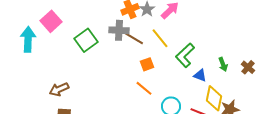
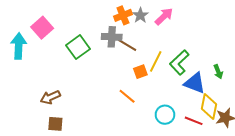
yellow line: (160, 38) -> (156, 61), moved, turned 65
blue triangle: (200, 75) -> (195, 83), size x1.6
orange line: (144, 88) -> (127, 96), moved

